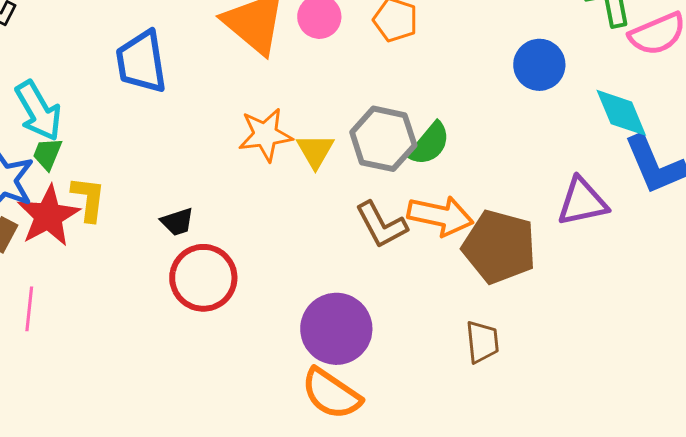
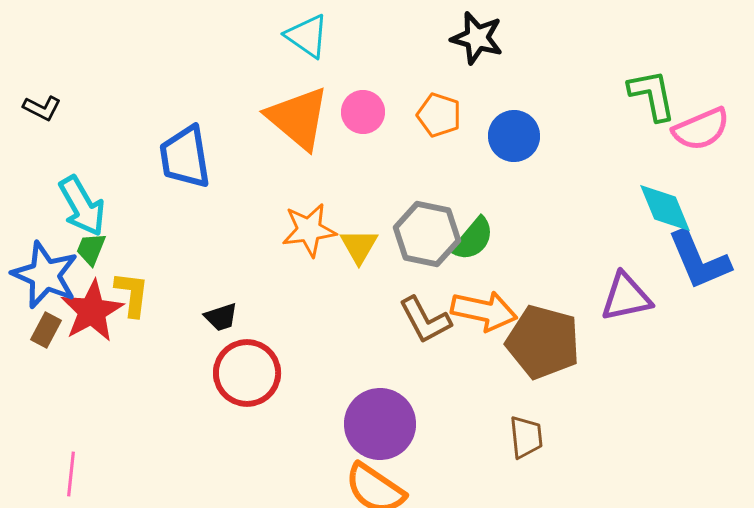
blue circle: (539, 65) -> (514, 136), moved
pink line: (29, 309) -> (71, 474), moved

